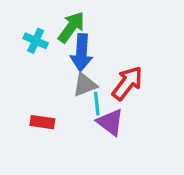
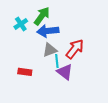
cyan cross: (36, 41) -> (21, 24), turned 32
blue arrow: (81, 53) -> (48, 31), turned 80

